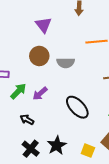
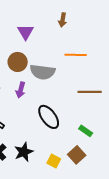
gray semicircle: (66, 63) -> (43, 72), size x1.4
purple arrow: (40, 94) -> (21, 90), moved, turned -42

